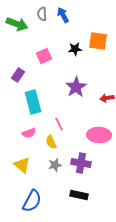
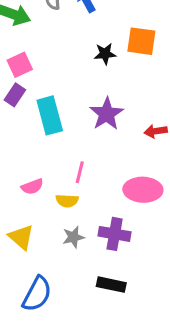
pink square: (44, 56) -> (20, 65), moved
cyan rectangle: (33, 102) -> (50, 115), moved
pink line: (59, 124) -> (80, 172), turned 40
yellow semicircle: (51, 142) -> (67, 201), turned -64

